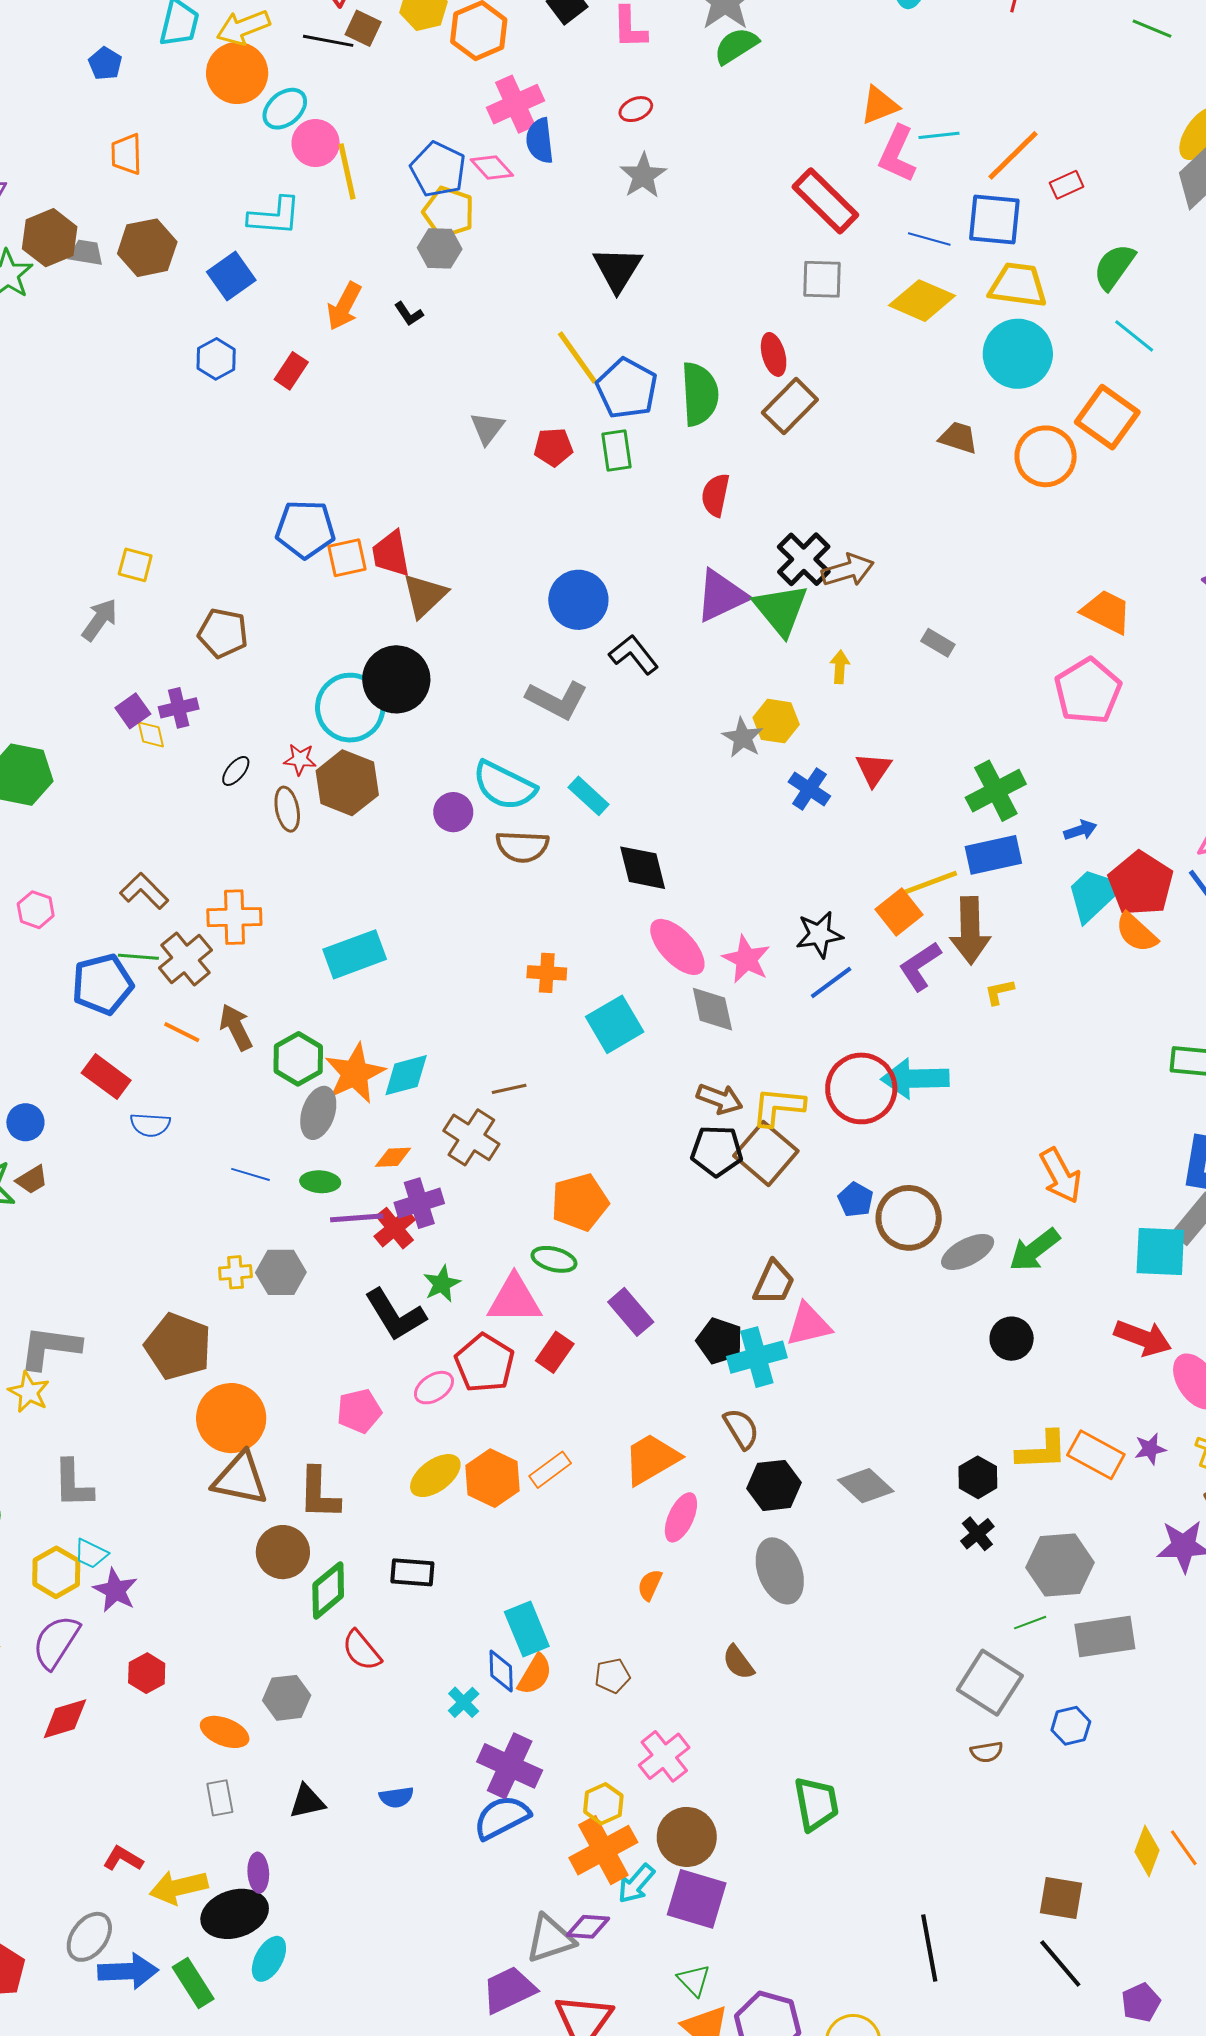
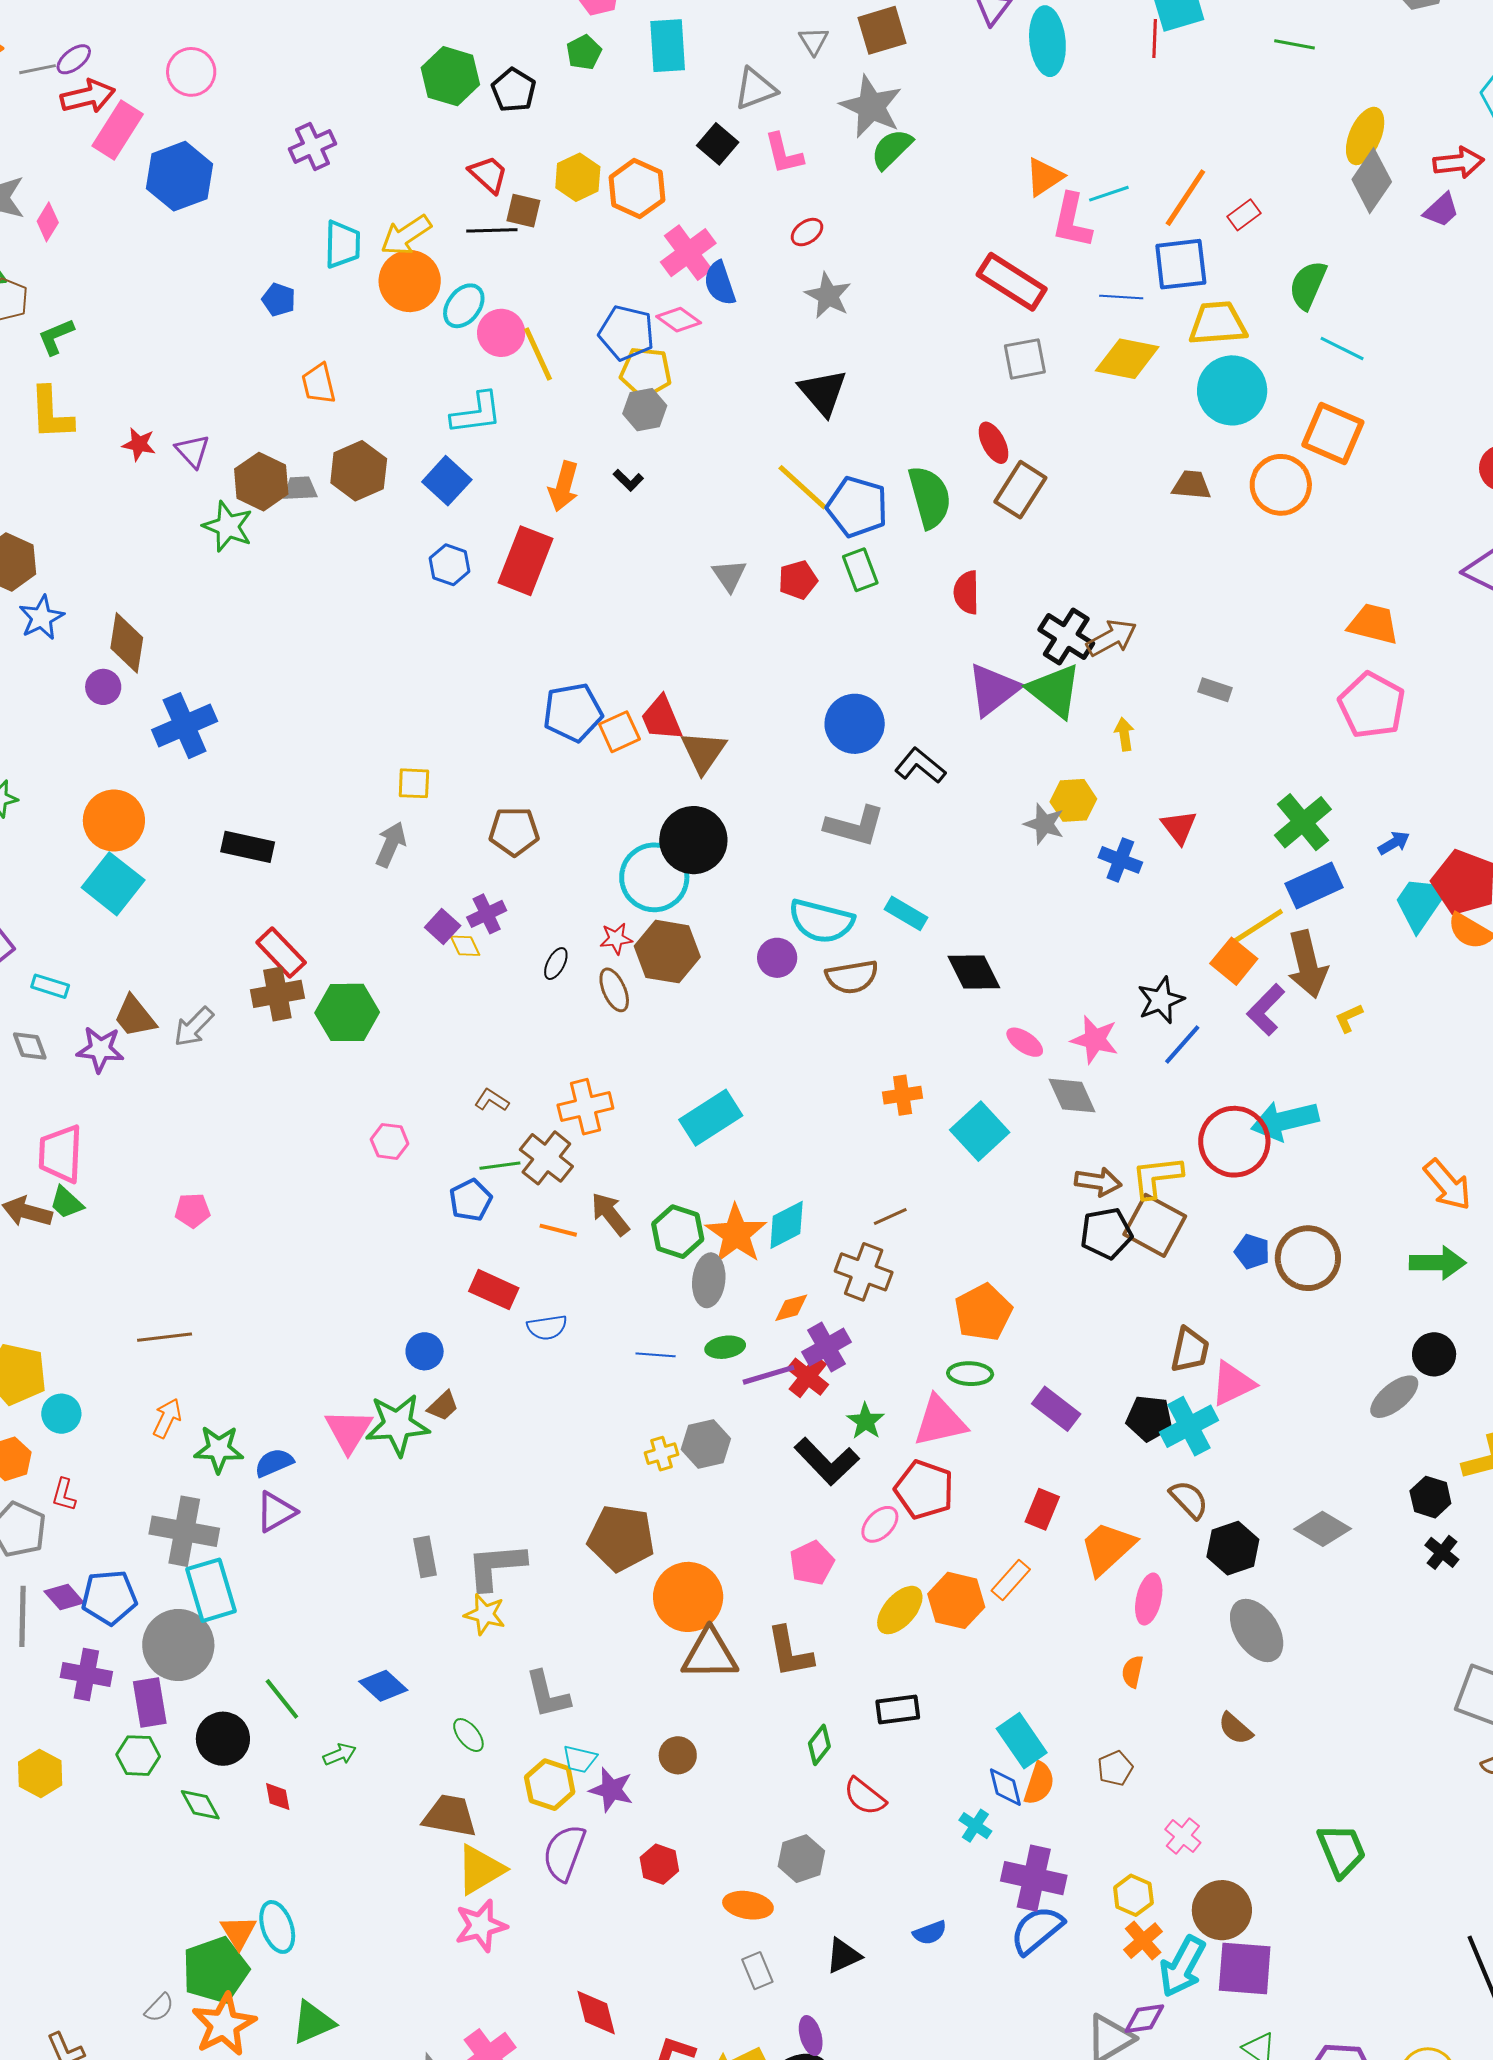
red rectangle: (291, 371) -> (525, 561), size x1.8
brown L-shape: (144, 891) -> (492, 1100), size x0.7
pink ellipse: (677, 947) -> (1025, 1042), size x0.6
blue pentagon: (102, 984) -> (471, 1200), size x0.7
green arrow: (1034, 1250) -> (1438, 1263), turned -130
gray ellipse: (968, 1252) -> (1394, 1397), moved
red rectangle: (555, 1352) -> (1042, 1509), moved
brown circle: (283, 1552) -> (678, 1755), moved, size x0.7
green diamond: (328, 1590) -> (819, 1745), size x0.7
red diamond: (65, 1719) -> (596, 2013), moved, turned -76
pink cross: (664, 1756) -> (1183, 1836), size x0.7
orange cross: (603, 1850) -> (1143, 1941), size x0.6
cyan arrow: (636, 1884) -> (1182, 1967), size x1.4

